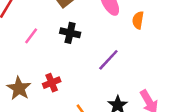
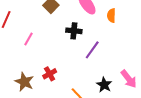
black cross: (70, 33) -> (74, 31), moved

